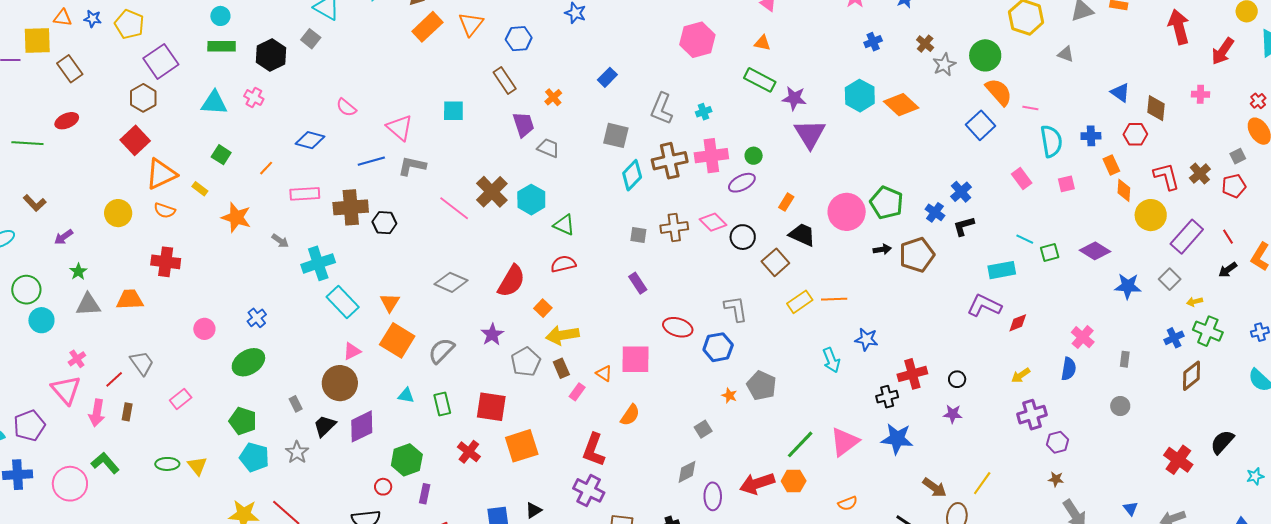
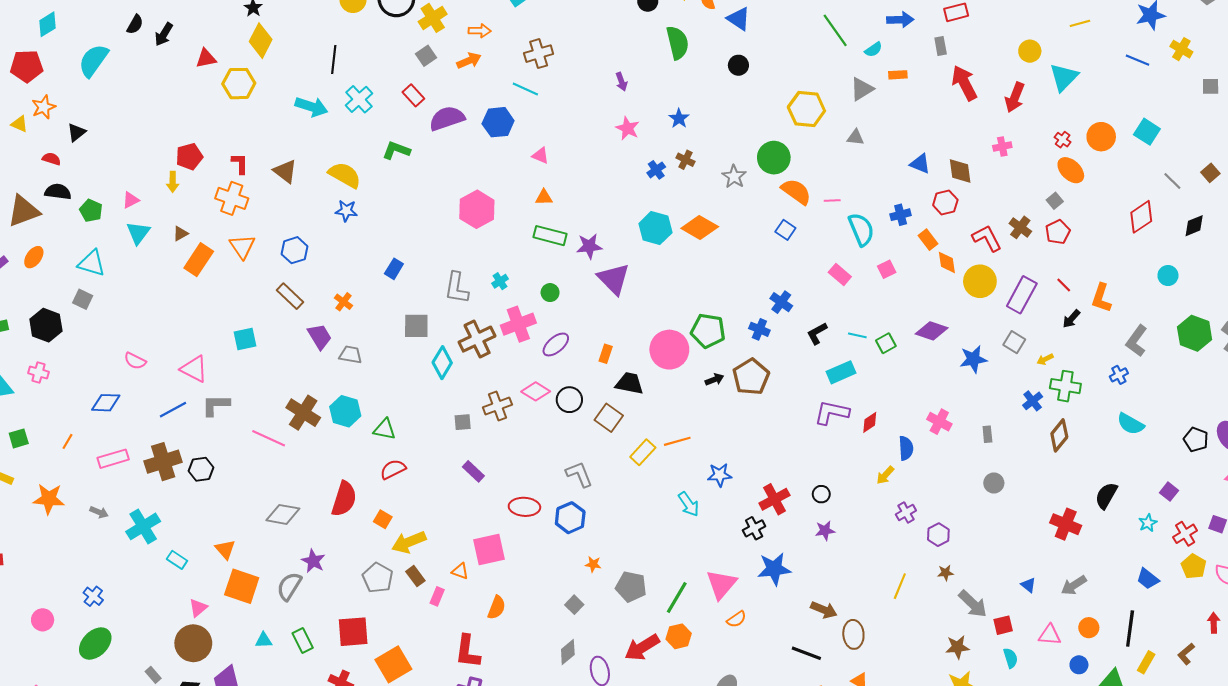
brown cross: (925, 44) -> (685, 160), moved
blue square: (980, 125) -> (785, 230), size x0.7
green square: (221, 155) -> (19, 438), turned -36
green circle: (754, 156) -> (550, 293), moved
black L-shape: (964, 226) -> (817, 333), moved
cyan rectangle: (343, 302) -> (177, 560), size x0.6
purple star: (492, 334) -> (313, 561), moved
blue semicircle: (1069, 369) -> (906, 448), moved
gray pentagon: (762, 386) -> (631, 587), moved
purple cross: (1032, 415) -> (906, 513), size x0.7
yellow line: (982, 483) -> (900, 586), moved
orange semicircle: (848, 503) -> (736, 619), moved

